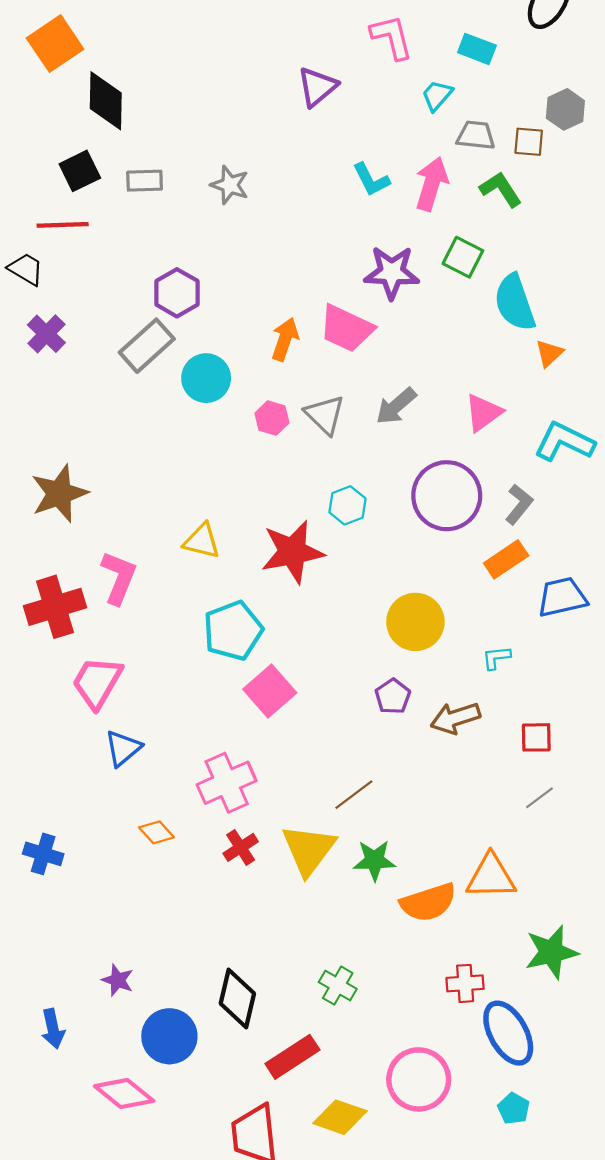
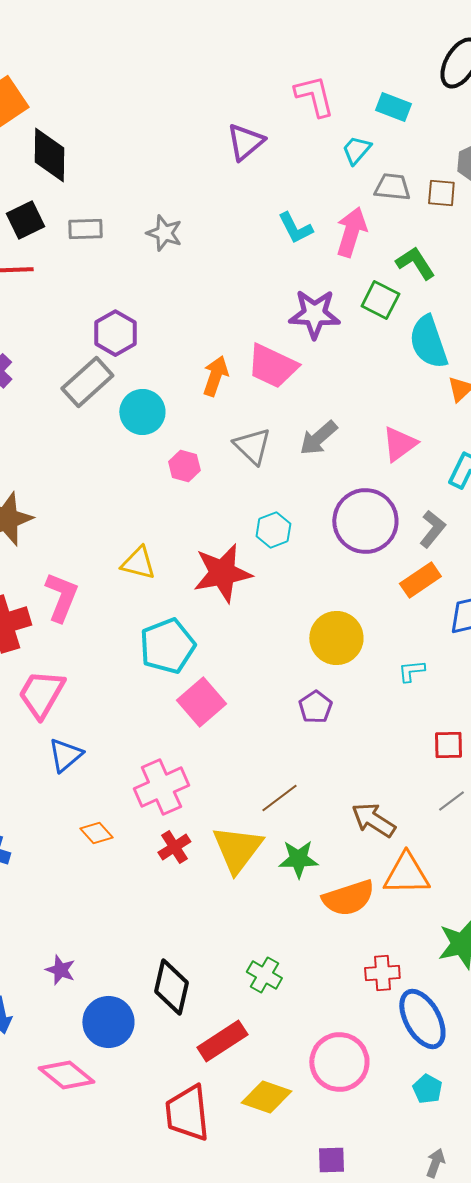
green L-shape: (501, 189) -> (415, 263), moved
pink hexagon: (272, 418) -> (184, 466), moved
brown arrow: (455, 718) -> (373, 820), moved, turned 51

